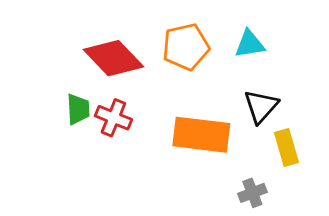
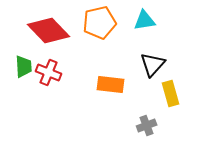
orange rectangle: (201, 135) -> (111, 84), size x0.7

